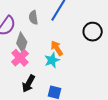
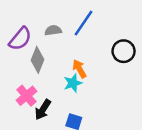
gray semicircle: (33, 17) -> (53, 30), turned 88
pink cross: (20, 58) -> (26, 96), moved

